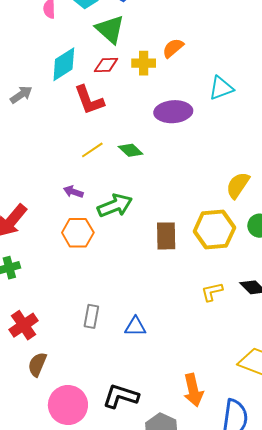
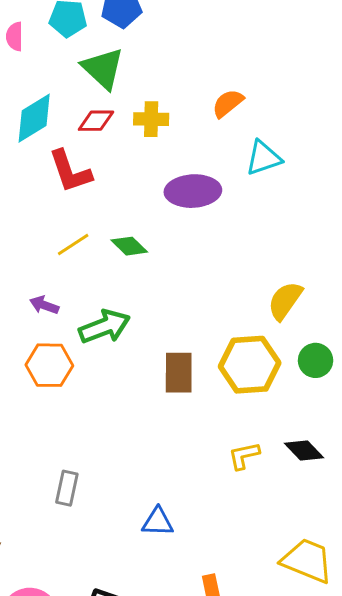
orange semicircle: (173, 48) -> (228, 103), moved
blue triangle: (135, 327) -> (158, 522), moved

